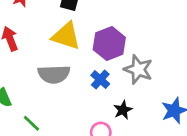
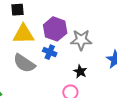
gray semicircle: (54, 74) -> (24, 63), turned 55
blue cross: (100, 80) -> (50, 52), moved

